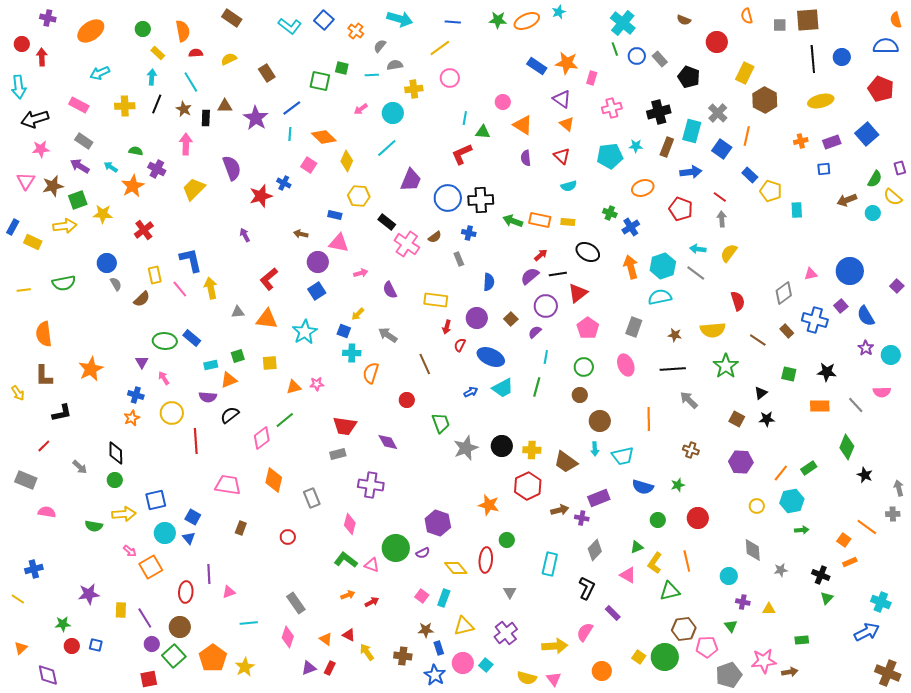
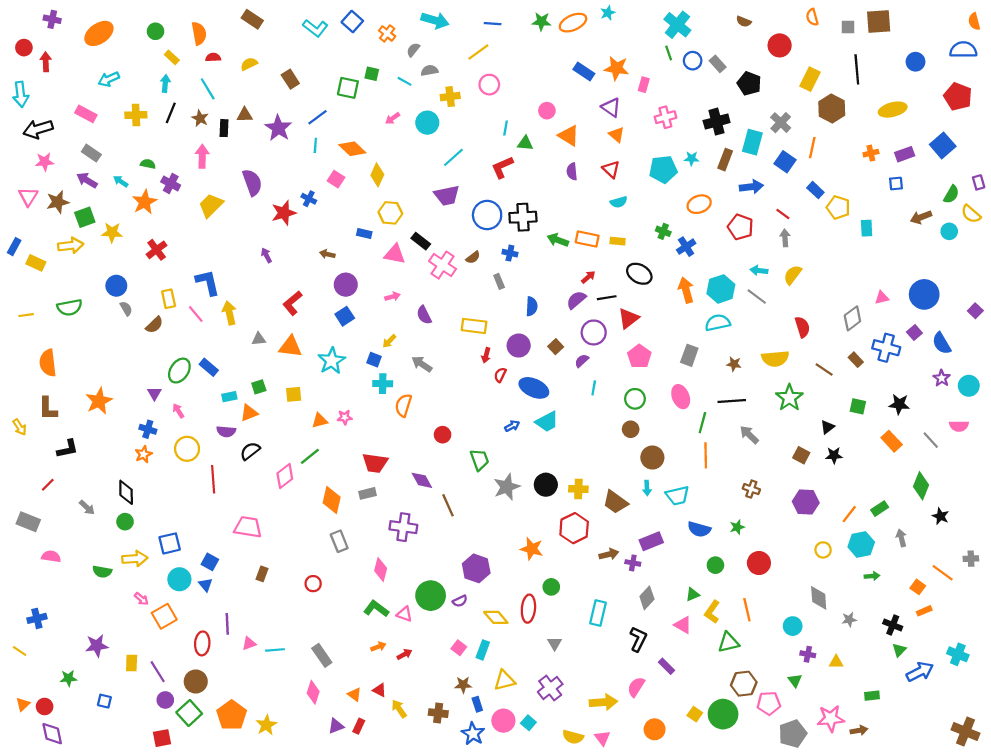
black line: (813, 59) -> (857, 69), moved
cyan line: (372, 75) -> (404, 81), turned 32
cyan line: (387, 148) -> (453, 157), moved
purple trapezoid: (411, 180) -> (447, 195), turned 55
pink triangle: (339, 243) -> (395, 254), moved
green ellipse: (165, 341) -> (179, 371), turned -60
brown line: (425, 364) -> (448, 505), moved
green line: (537, 387) -> (702, 423), moved
orange rectangle: (820, 406) -> (892, 441), turned 48
orange diamond: (274, 480) -> (332, 500), moved
gray arrow: (899, 488) -> (901, 538), moved
cyan line: (249, 623) -> (275, 650), moved
blue arrow: (867, 632) -> (920, 672), moved
red circle: (72, 646) -> (45, 706), moved

